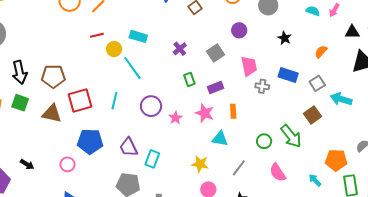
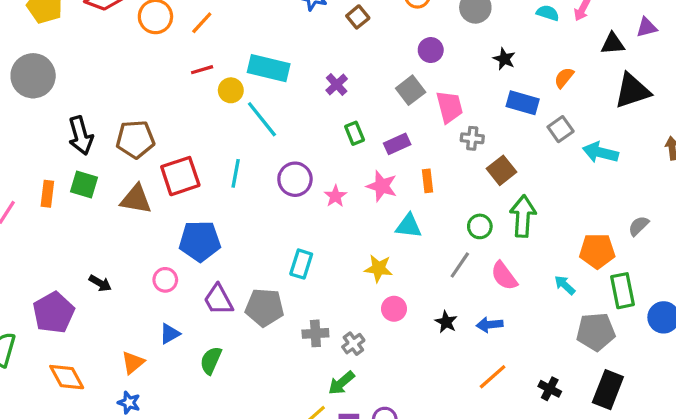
cyan rectangle: (138, 36) -> (269, 68), size x1.4
gray square: (216, 53) -> (411, 90), moved
blue rectangle: (288, 75) -> (523, 103), moved
brown square: (312, 115) -> (501, 170), moved
green arrow: (291, 136) -> (523, 216), turned -135
purple trapezoid: (129, 147) -> (218, 300), moved
gray line: (239, 168) -> (460, 265), moved

